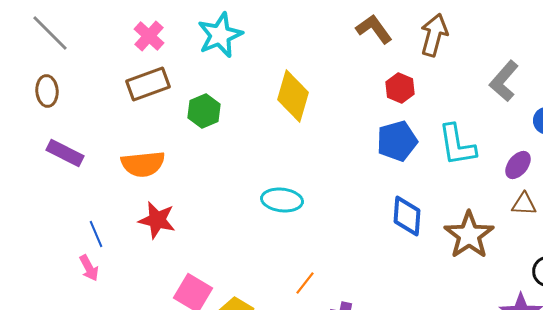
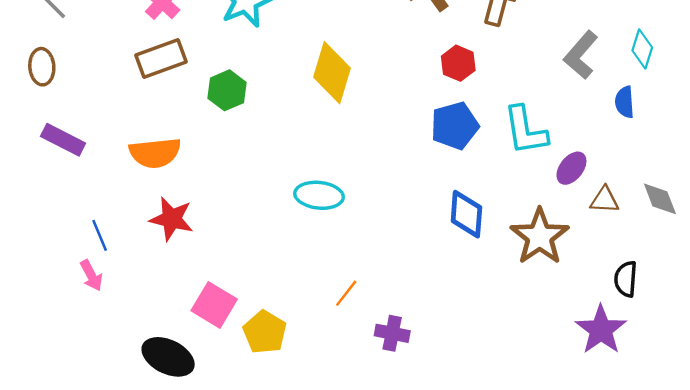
purple ellipse: (518, 165) -> (571, 168), moved

